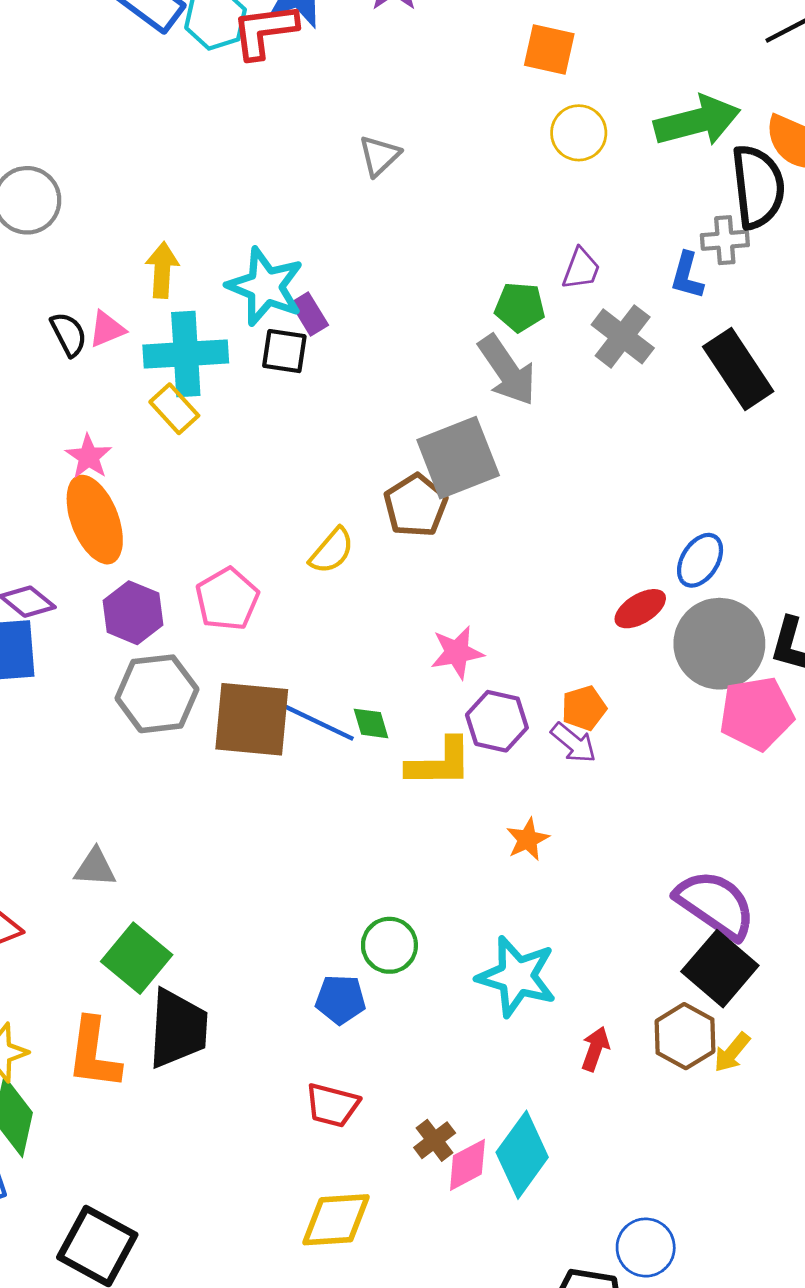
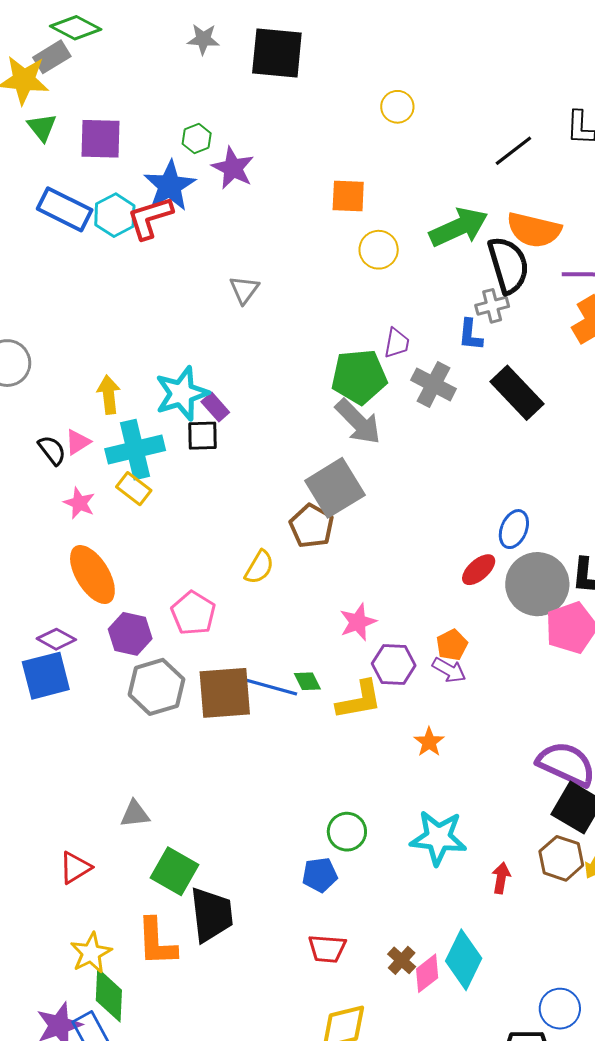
cyan star: (265, 287) -> (182, 393), turned -30
green pentagon: (520, 307) -> (359, 377), size x1.6
pink star: (89, 457) -> (79, 503), moved

